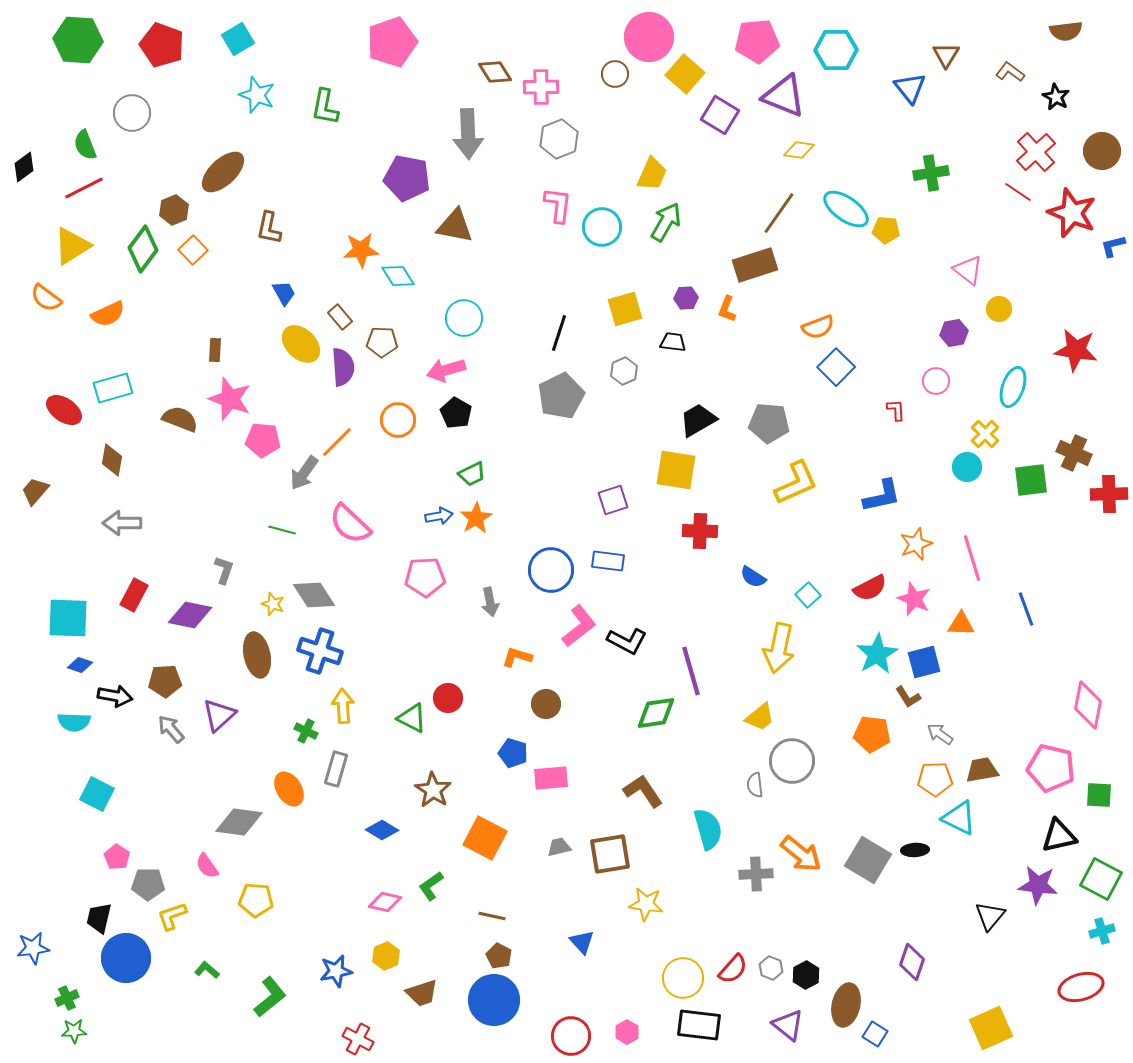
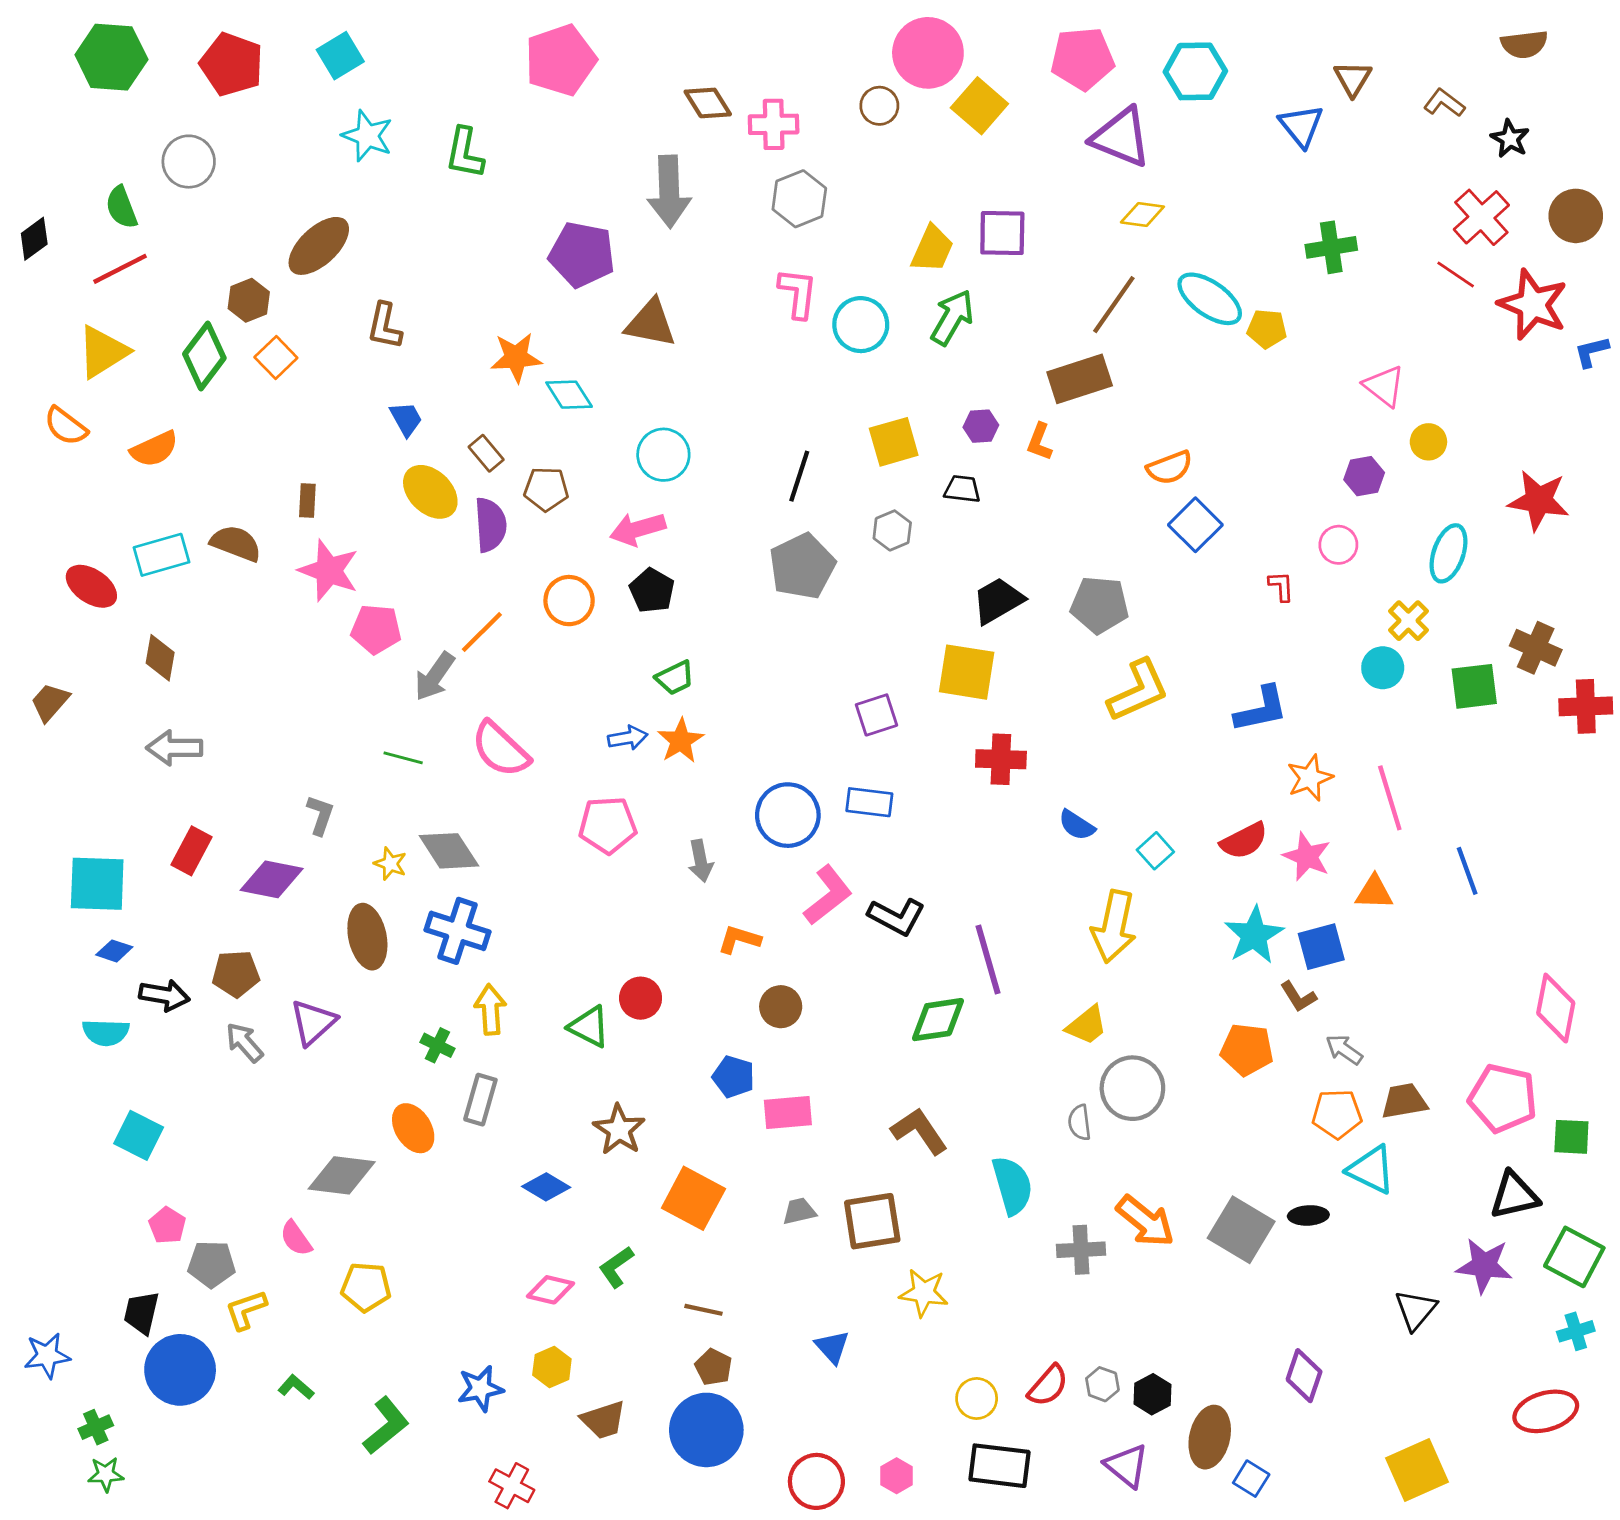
purple square: (720, 115) -> (1002, 233), moved, turned -30
brown semicircle: (180, 419) -> (236, 543), moved
yellow circle: (683, 978) -> (977, 1398), size x0.7

